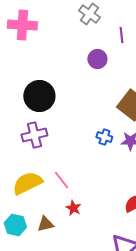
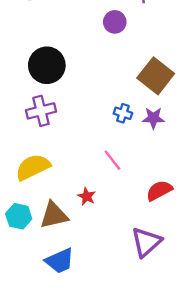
pink line: (61, 180) -> (112, 160), moved
brown triangle: (45, 224) -> (54, 215), size x1.5

